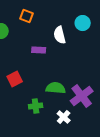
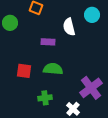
red square: (15, 79) -> (24, 71), turned 35
green semicircle: (56, 88) -> (53, 69), moved

